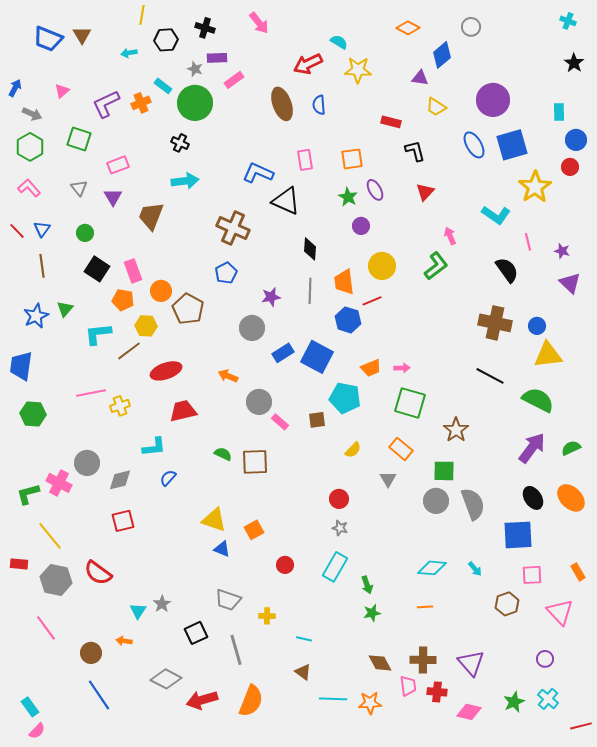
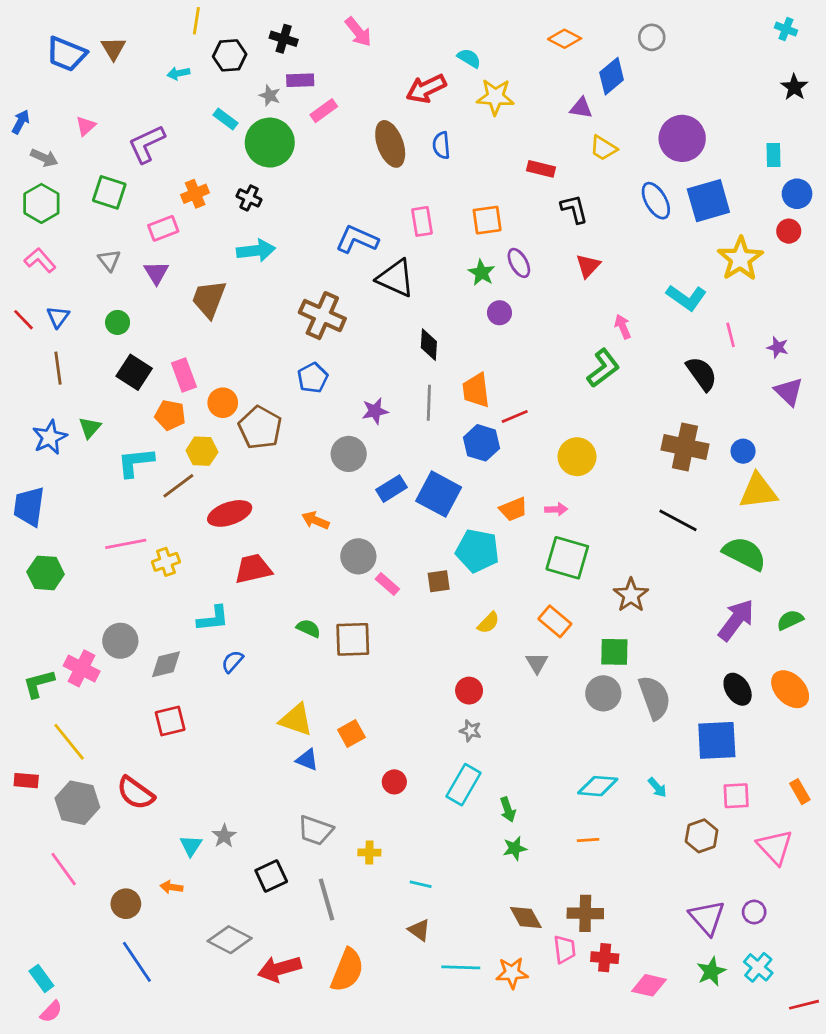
orange cross: (141, 103) -> (195, 194), moved
yellow circle: (382, 266) -> (577, 457), moved
purple triangle: (471, 663) -> (707, 918), moved

